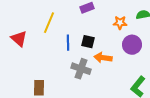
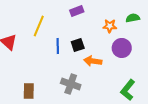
black square: (88, 42) -> (78, 45), turned -32
gray cross: (81, 69) -> (71, 84), moved

